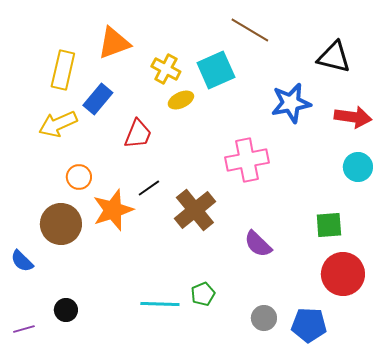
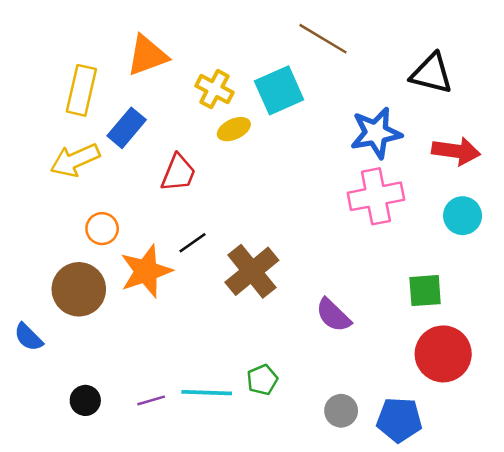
pink cross: (247, 160) -> (376, 196), moved
purple line: (24, 329) -> (151, 400), moved

